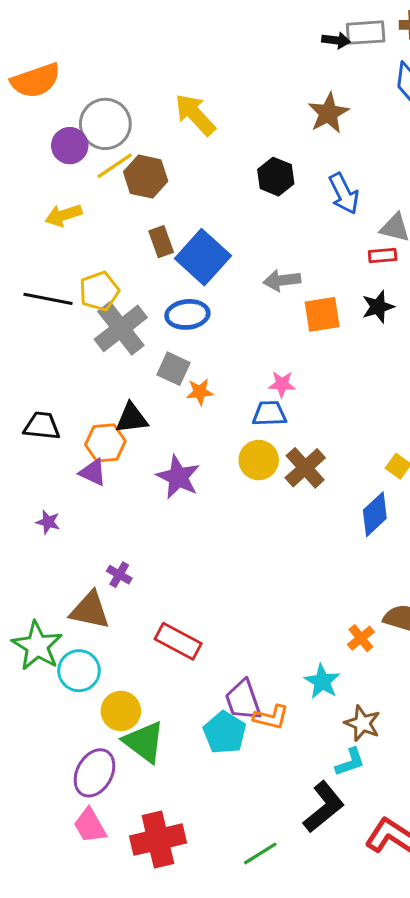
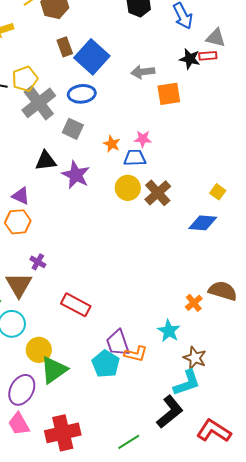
black star: (378, 307) -> (190, 59), moved, turned 30
orange star: (200, 392) -> (112, 144), moved, turned 30
orange hexagon: (105, 443) -> (18, 222), moved
purple star: (178, 477) -> (76, 175), moved
blue diamond: (375, 514) -> (203, 223), turned 48
brown triangle: (90, 610) -> (19, 285), turned 48
green triangle: (144, 742) -> (54, 370), turned 48
cyan L-shape: (350, 762) -> (187, 383), size x1.4

